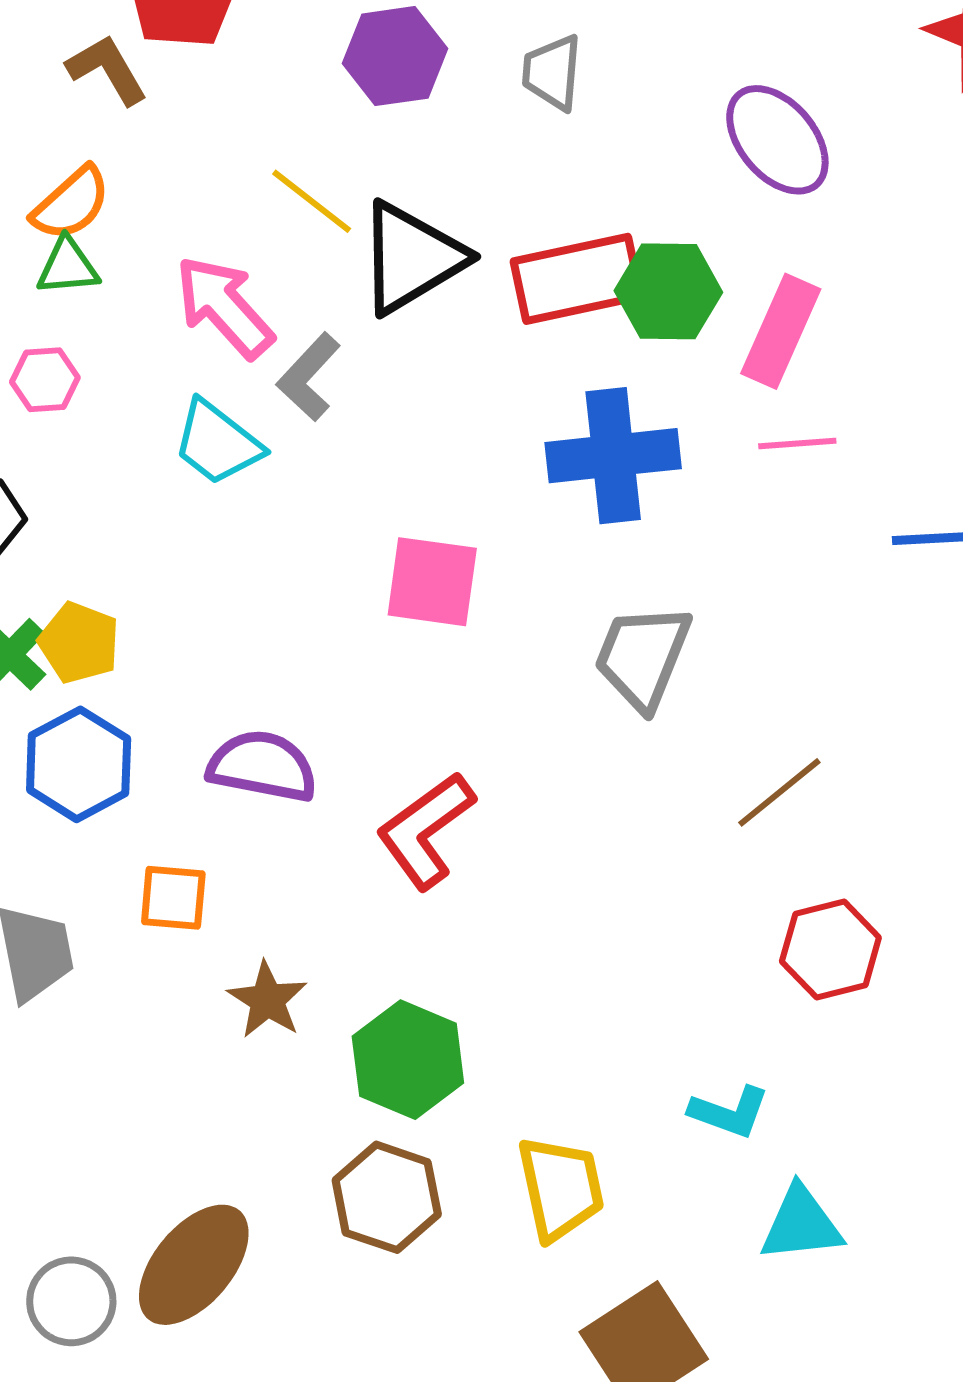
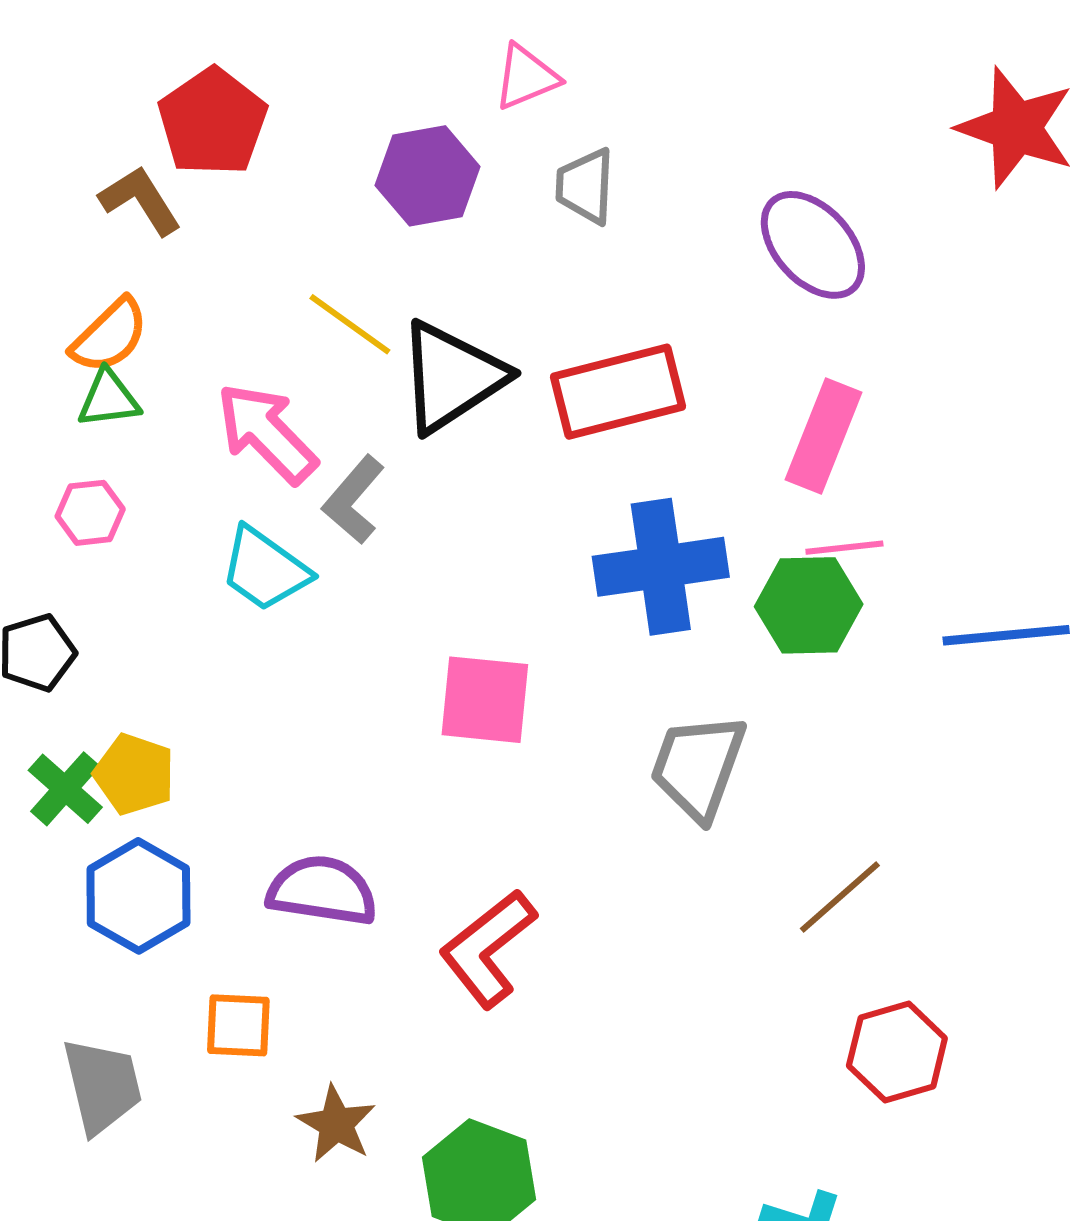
green hexagon: (668, 291) -> (809, 605), moved

